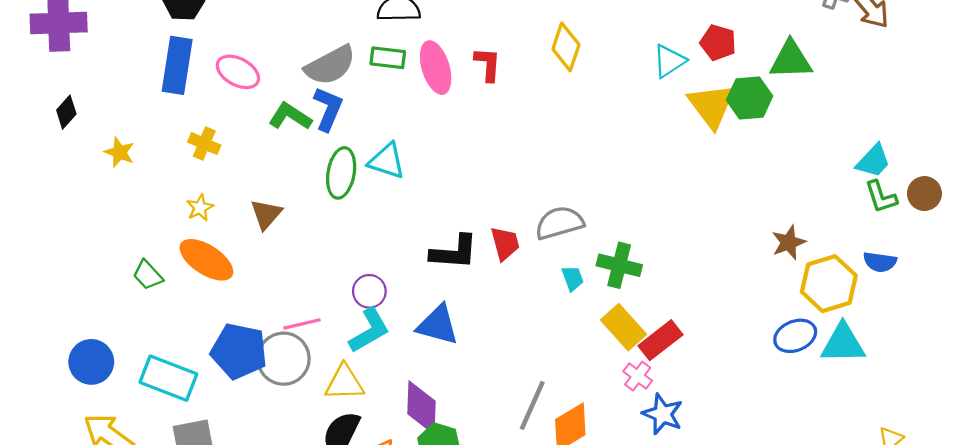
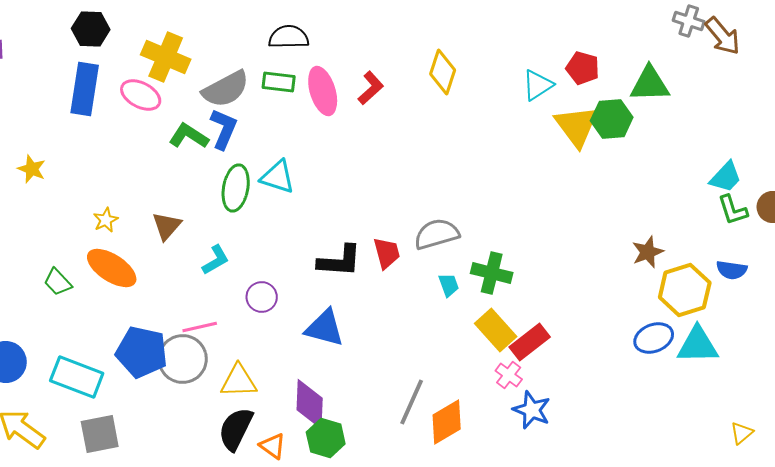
red L-shape: (488, 64) -> (371, 88), turned 44
yellow cross: (204, 144) -> (166, 57), moved, size x1.6
cyan L-shape: (369, 330) -> (216, 260), moved, size x0.7

